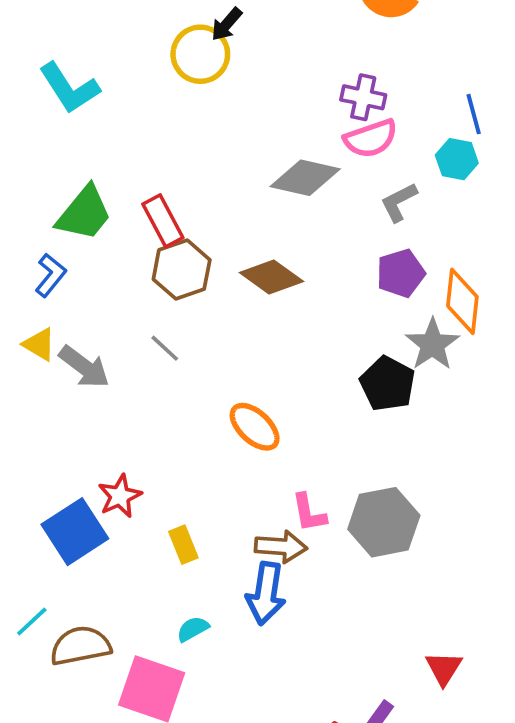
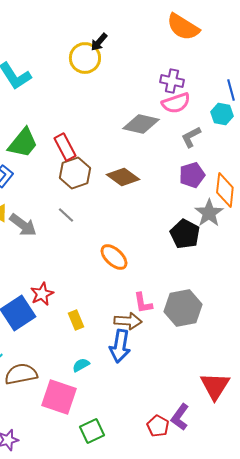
red triangle: (444, 668) -> (215, 386), size x1.5

